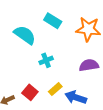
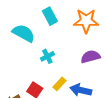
cyan rectangle: (53, 21) -> (50, 16), turned 36

